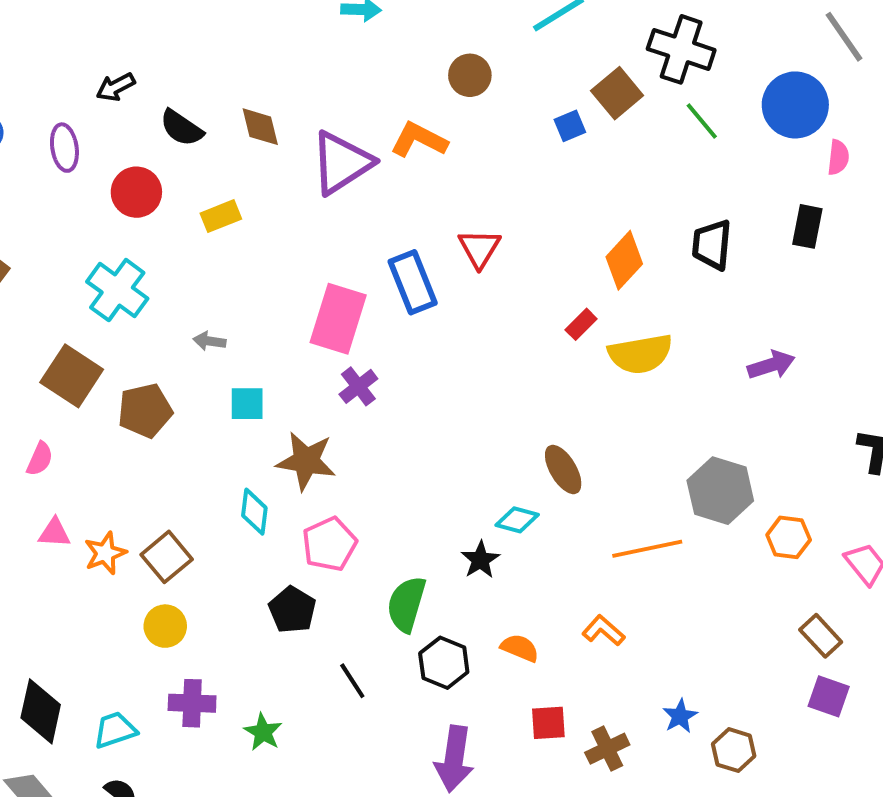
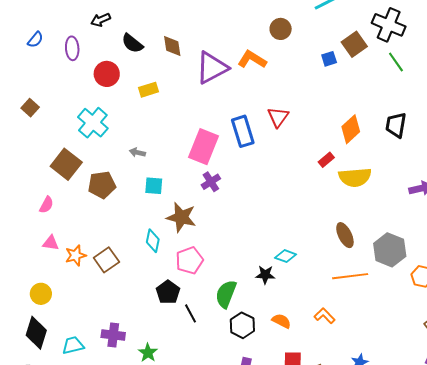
brown ellipse: (563, 469) -> (345, 235), moved
black star: (480, 560) -> (265, 275), turned 30
yellow circle: (165, 626) -> (41, 294), moved
black line: (352, 681) -> (191, 313), moved

